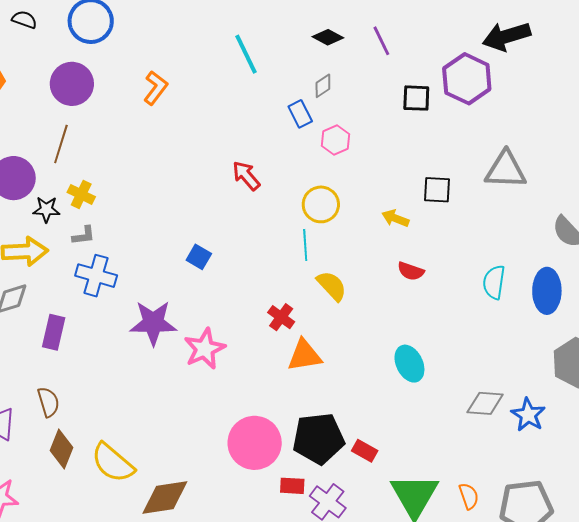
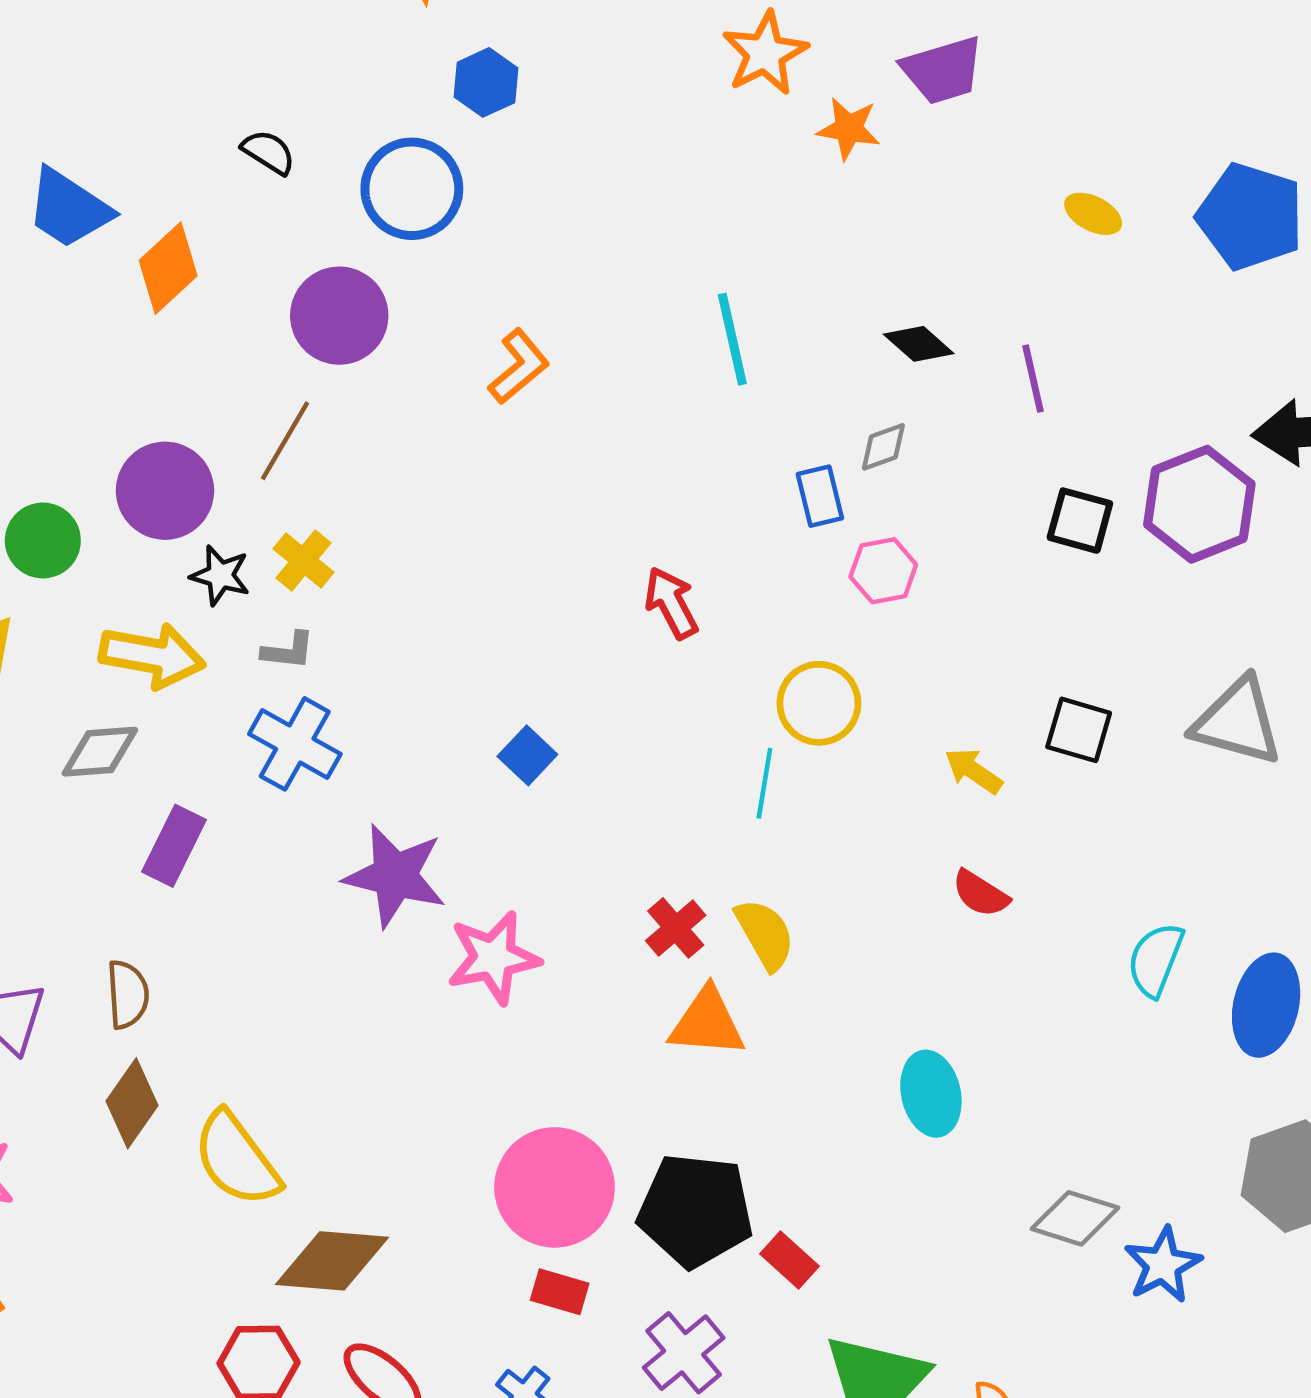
yellow semicircle: (332, 286) -> (765, 934), moved
red rectangle: (292, 486) -> (560, 1292), moved

